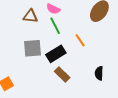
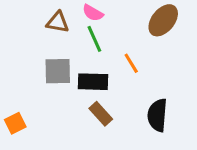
black rectangle: (56, 54) -> (93, 82), turned 30
black semicircle: (99, 73) -> (157, 115), size x1.5

